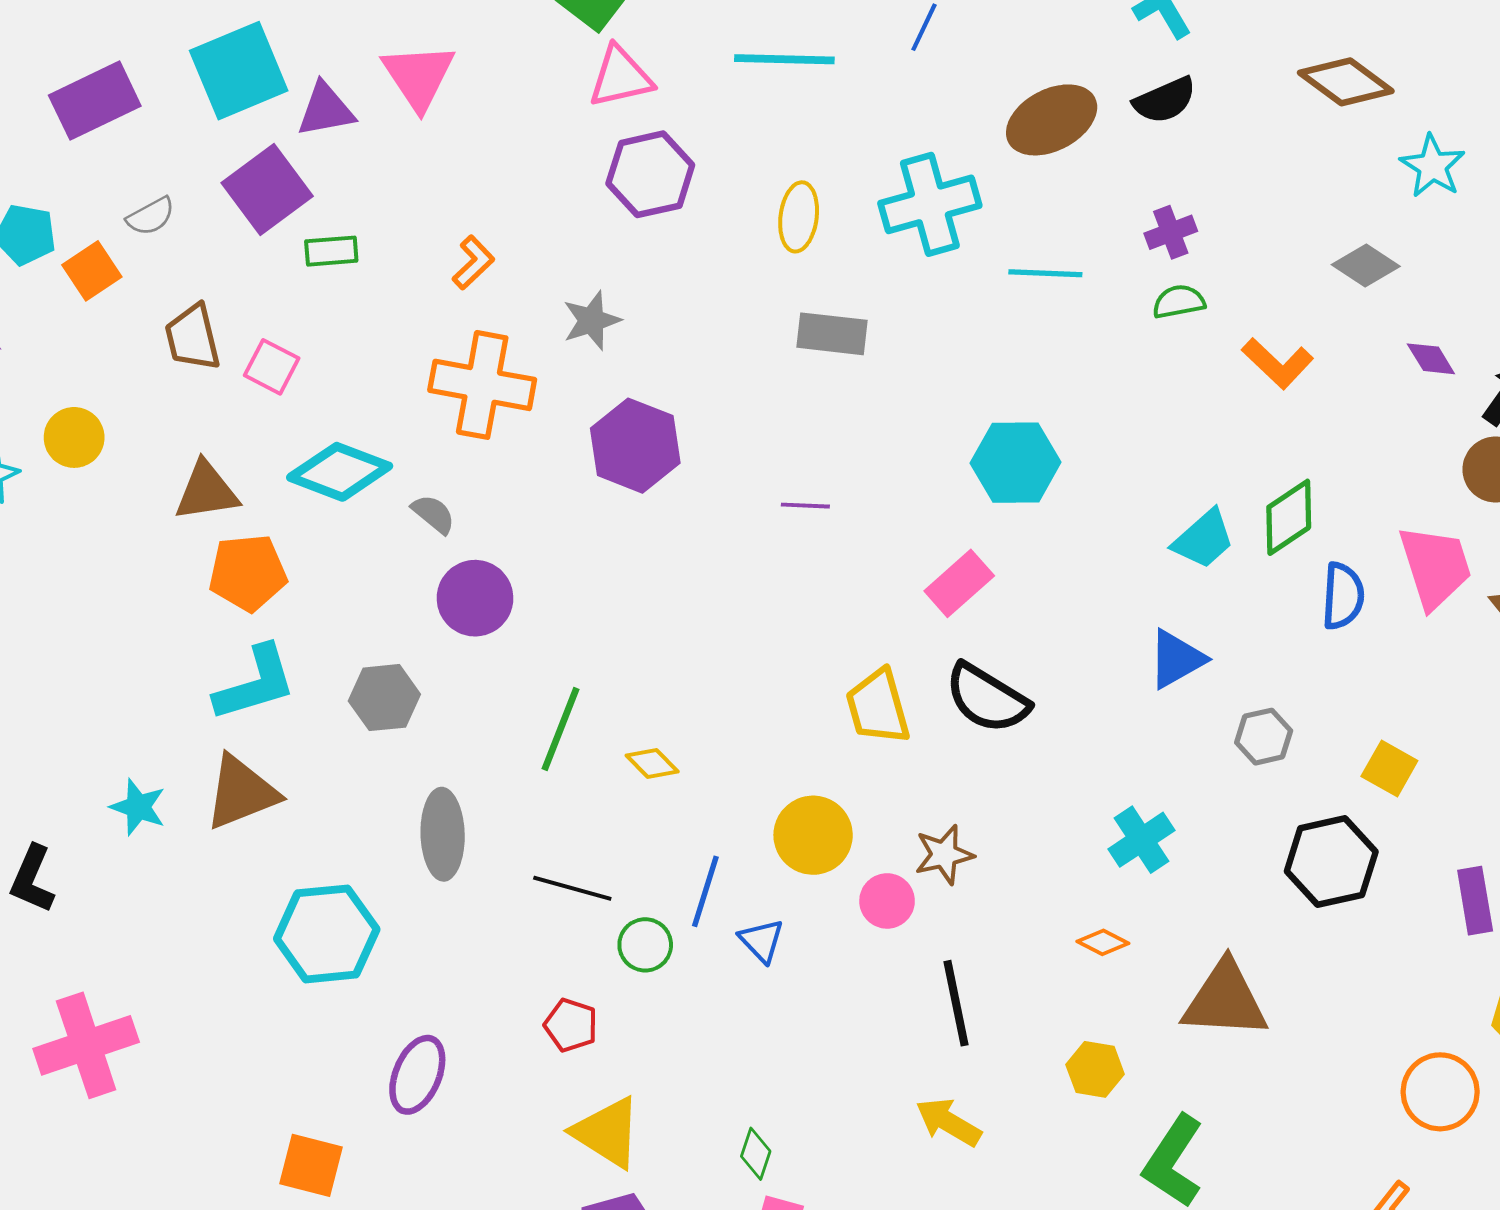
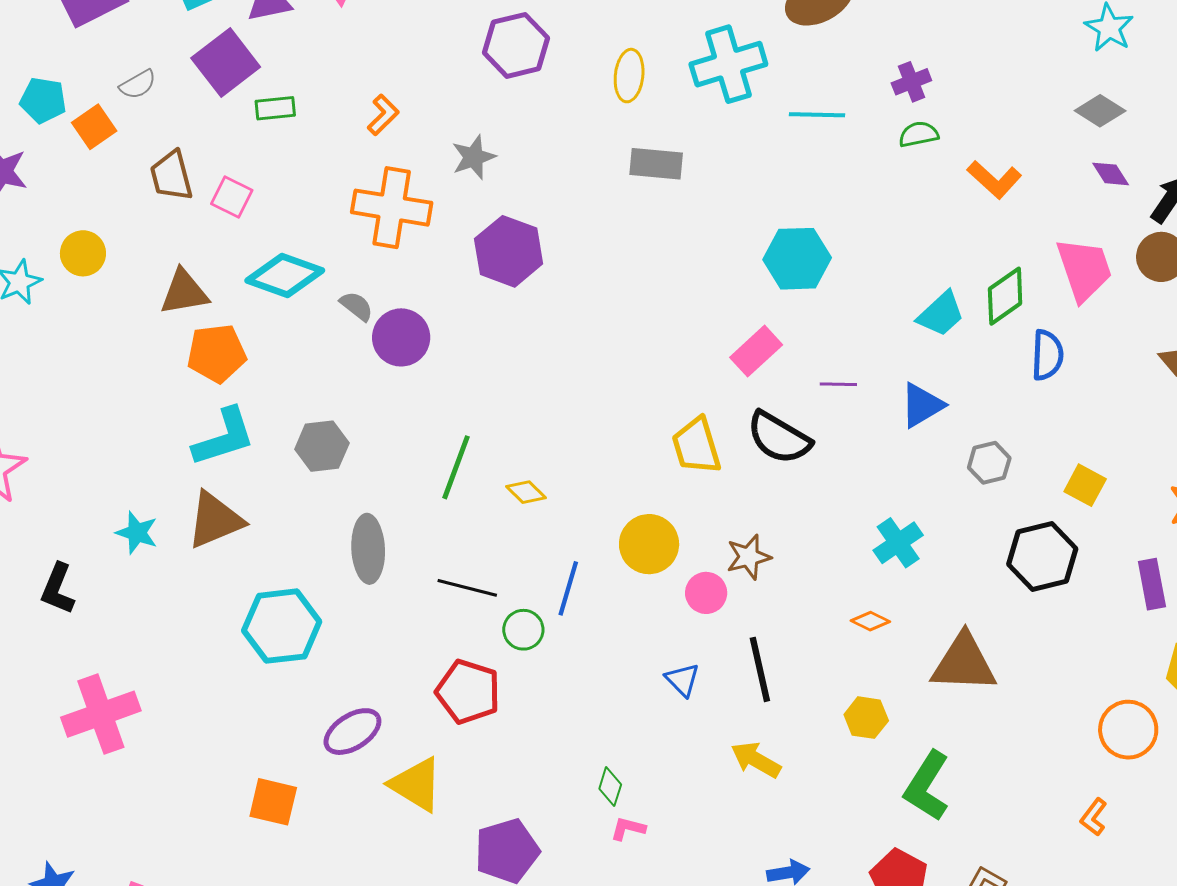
gray diamond: (1366, 265) -> (1100, 111), moved
purple line: (805, 506) -> (838, 384), moved
pink trapezoid: (1435, 567) -> (1084, 269), moved
purple circle: (475, 598) -> (401, 337), moved
blue triangle: (762, 941) -> (683, 680), moved
red pentagon: (571, 1025) -> (468, 692), size x1.6
purple ellipse: (417, 1075) -> (352, 732), turned 36
yellow triangle: (607, 1132) -> (416, 784), moved

